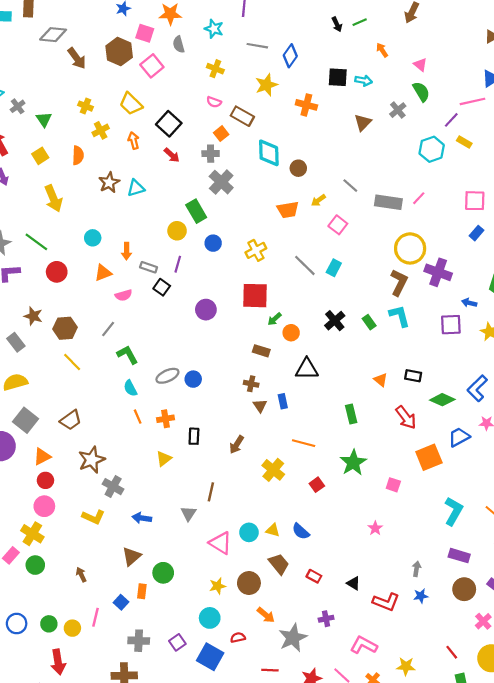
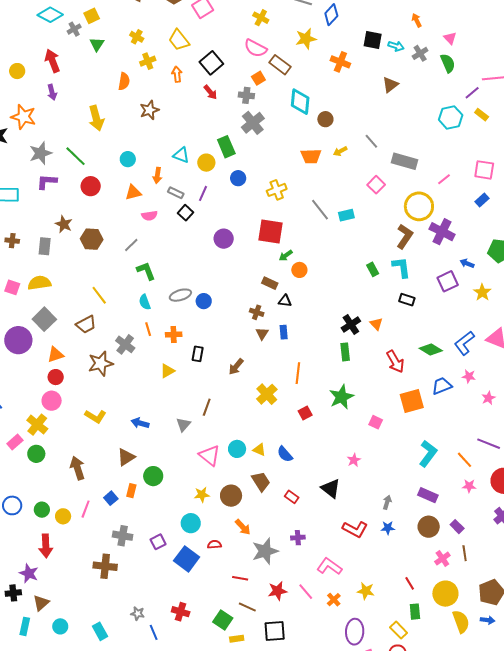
pink semicircle: (214, 102) -> (256, 48), size x1.6
gray cross: (398, 110) -> (420, 53), moved
yellow square: (40, 156) -> (92, 16), moved
cyan triangle: (136, 188) -> (181, 155), moved, turned 30
pink line: (419, 198) -> (444, 179), moved
pink square: (338, 225) -> (376, 185), moved
cyan rectangle: (334, 268) -> (346, 215), turned 42
black cross: (335, 321) -> (351, 325), moved
purple square: (451, 325) -> (448, 281), turned -30
gray rectangle: (16, 342) -> (45, 246), turned 36
yellow line: (72, 362) -> (99, 295), moved
black triangle: (307, 369) -> (285, 301), moved, size x0.6
black rectangle: (413, 376) -> (407, 300), moved
orange line: (304, 443) -> (298, 373), turned 75
gray cross: (113, 487) -> (125, 344), moved
brown arrow: (81, 575) -> (77, 468), size x1.6
black triangle: (353, 583) -> (331, 488), moved, size x1.5

